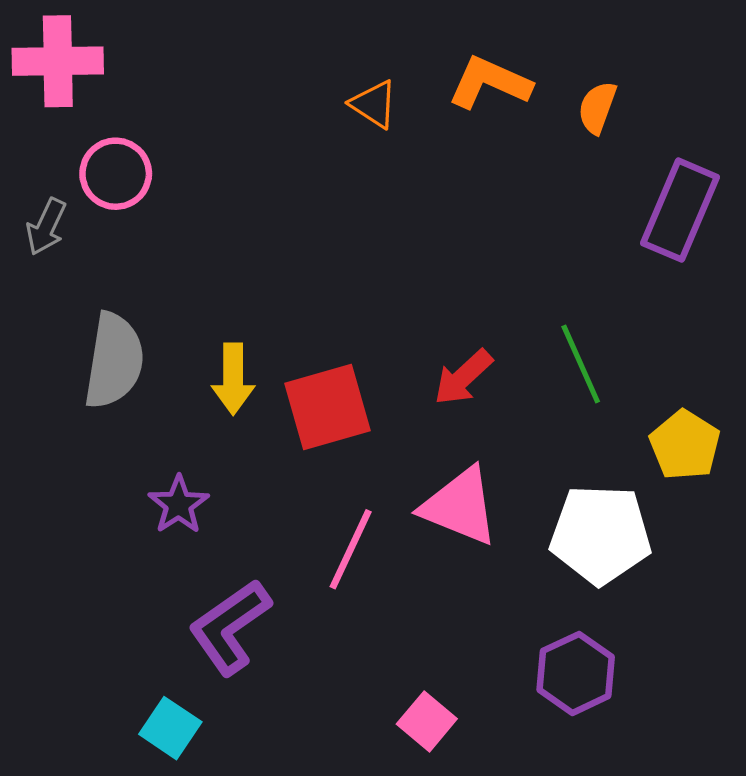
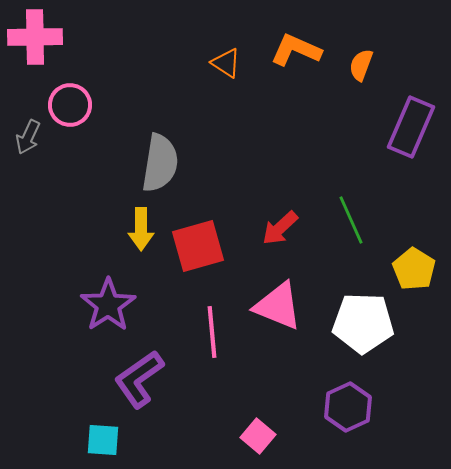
gray semicircle: (114, 361) -> (160, 163), moved
purple star: (179, 505) -> (108, 305), size x1.5
pink line: (351, 549) -> (212, 332), turned -30
cyan square: (170, 728) -> (103, 440), turned -30

